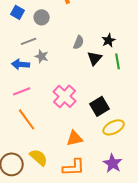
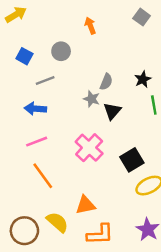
blue square: (18, 12) -> (24, 56), moved
gray star: (42, 56) -> (92, 99), moved
black triangle: (95, 58) -> (112, 111), moved
orange triangle: (75, 138) -> (85, 205), moved

